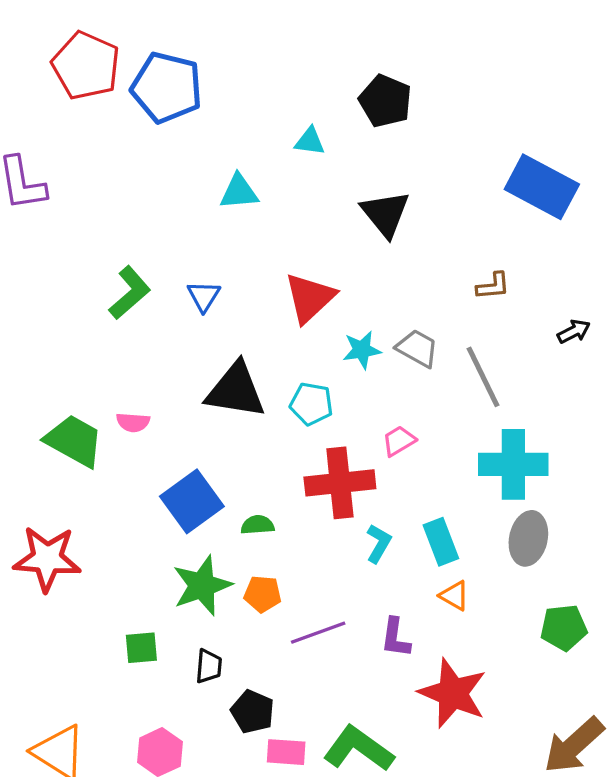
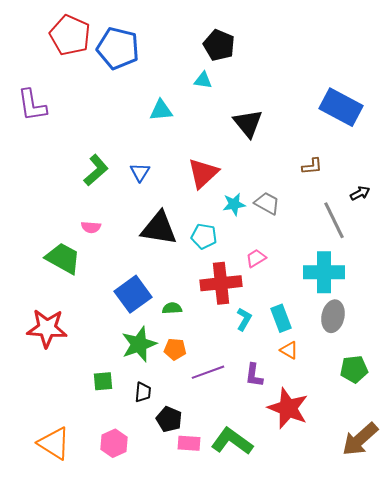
black pentagon: (385, 101) -> (219, 45), moved
gray line: (483, 377) -> (334, 220), moved
pink semicircle: (133, 422) -> (91, 227), moved

